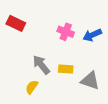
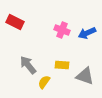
gray arrow: (41, 65) -> (28, 65), moved
yellow semicircle: (32, 87) -> (44, 82), moved

